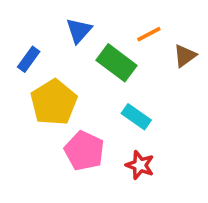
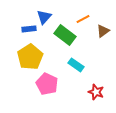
blue rectangle: (29, 59) -> (29, 29), moved, turned 48
red star: (140, 165) -> (96, 92), moved

